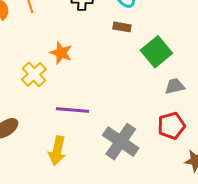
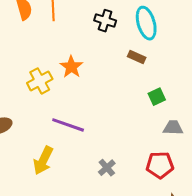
green square: (156, 52) -> (157, 97), moved, size x0.6
gray cross: (121, 142) -> (107, 168), size x0.5

